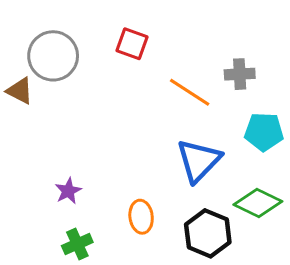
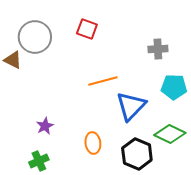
orange line: (190, 92) -> (103, 81), moved, turned -48
green cross: (77, 244) -> (39, 161), moved

